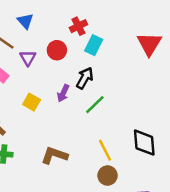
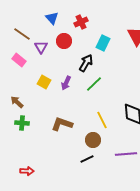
blue triangle: (25, 21) -> (52, 18), moved
cyan rectangle: (94, 45) -> (103, 43), moved
purple arrow: (63, 93) -> (66, 83), moved
brown circle: (108, 176) -> (93, 140), moved

